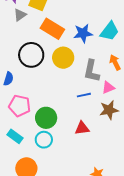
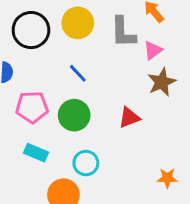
blue line: (84, 95) -> (78, 73), moved, turned 72
cyan circle: (44, 140) -> (86, 163), moved

